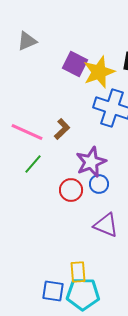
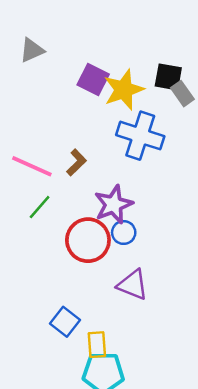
red circle: (71, 190) -> (88, 240), size x1.5
blue square: (53, 291) -> (65, 322), moved, turned 30

